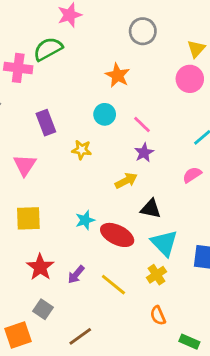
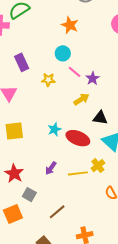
pink line: (142, 124) -> (75, 72), moved
red star: (40, 267) -> (14, 173), moved
yellow cross: (157, 275) -> (98, 166), moved
yellow line: (113, 285) -> (78, 173), turned -42

